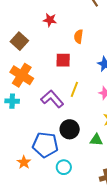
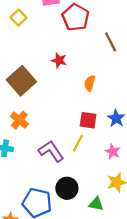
brown square: (19, 41) -> (21, 81), size x1.4
red square: (63, 60) -> (88, 120), moved
orange cross: (22, 75) -> (19, 120), size x0.7

